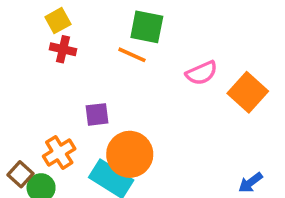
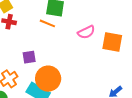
orange square: (248, 92) -> (112, 42), turned -30

